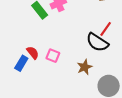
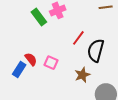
red line: (106, 29) -> (78, 38), moved
black semicircle: (97, 42) -> (96, 51), turned 70

